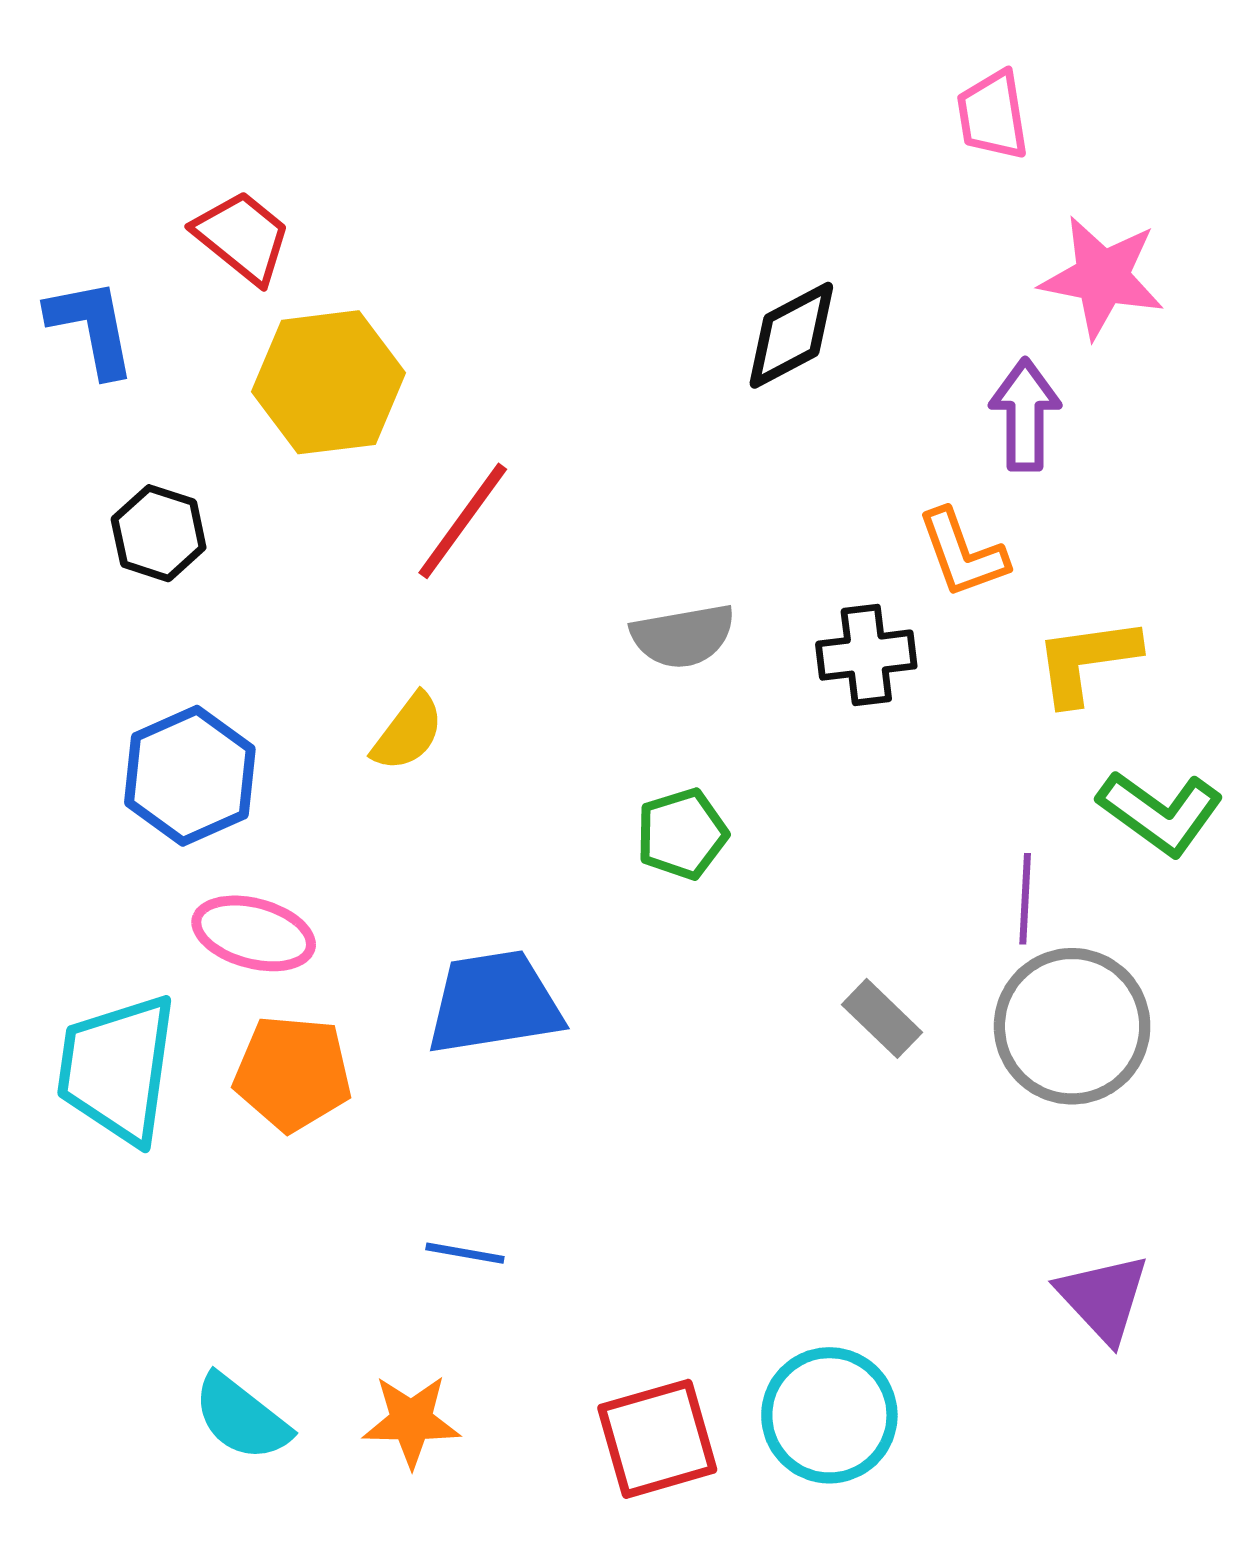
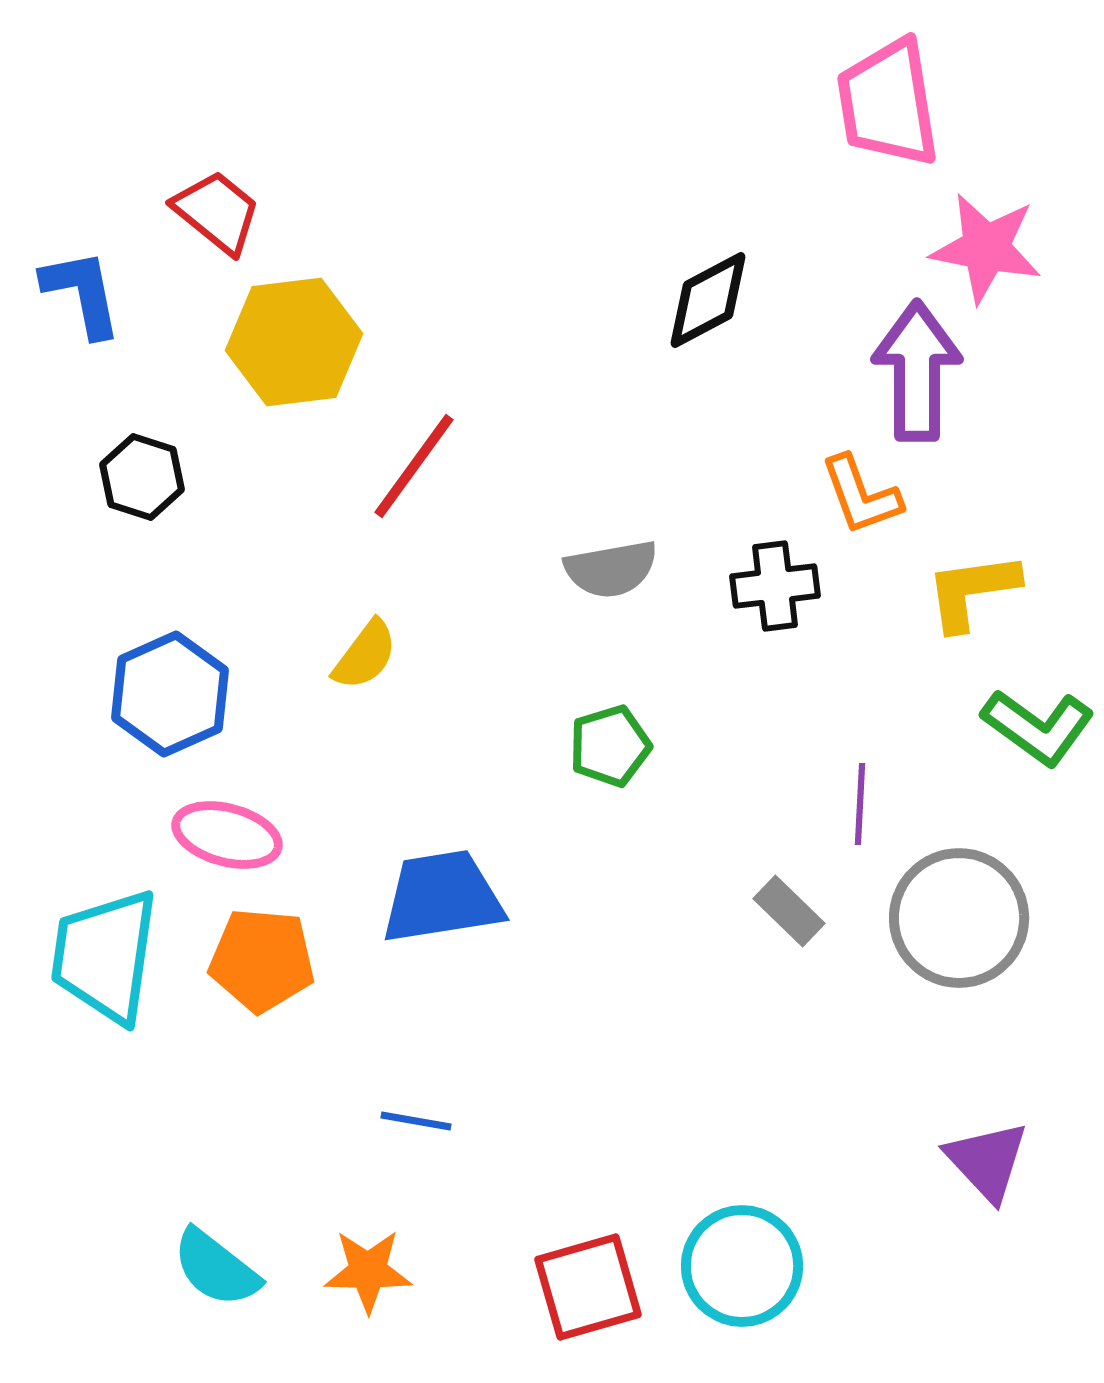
pink trapezoid: (993, 115) -> (888, 103), size x1.6
purple arrow: (1025, 415) -> (917, 371), size x1.4
purple line: (1025, 899) -> (860, 804), moved

